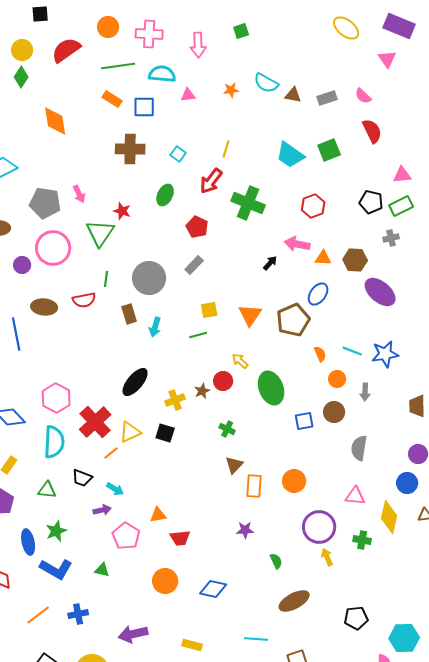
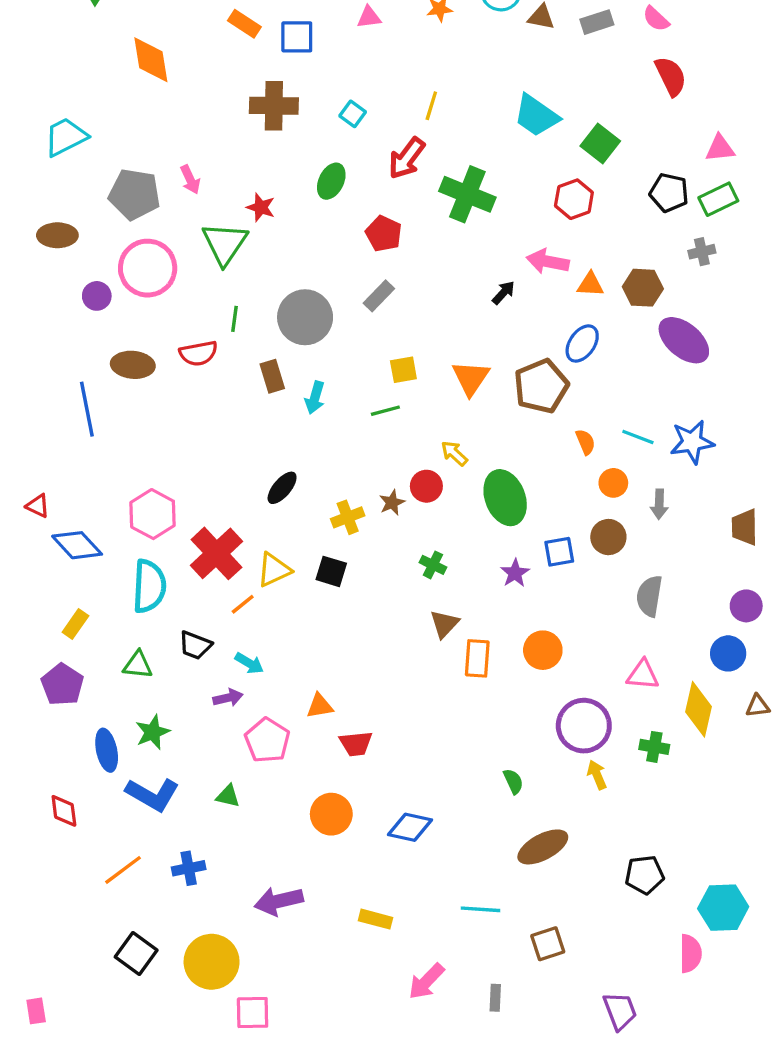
green square: (329, 150) -> (600, 143), moved, turned -30
black ellipse: (135, 382) -> (282, 488), size x0.7
purple star: (245, 530) -> (515, 573), moved, turned -30

